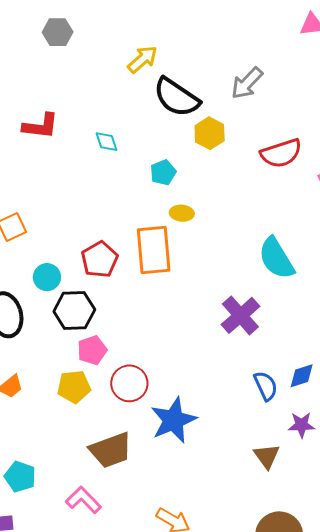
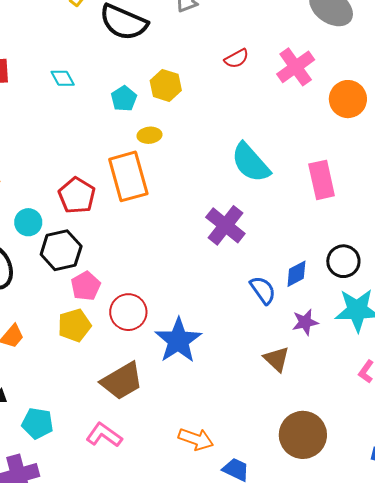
yellow hexagon: (210, 133) -> (166, 85), moved
red semicircle: (281, 153) -> (237, 59), size x0.6

